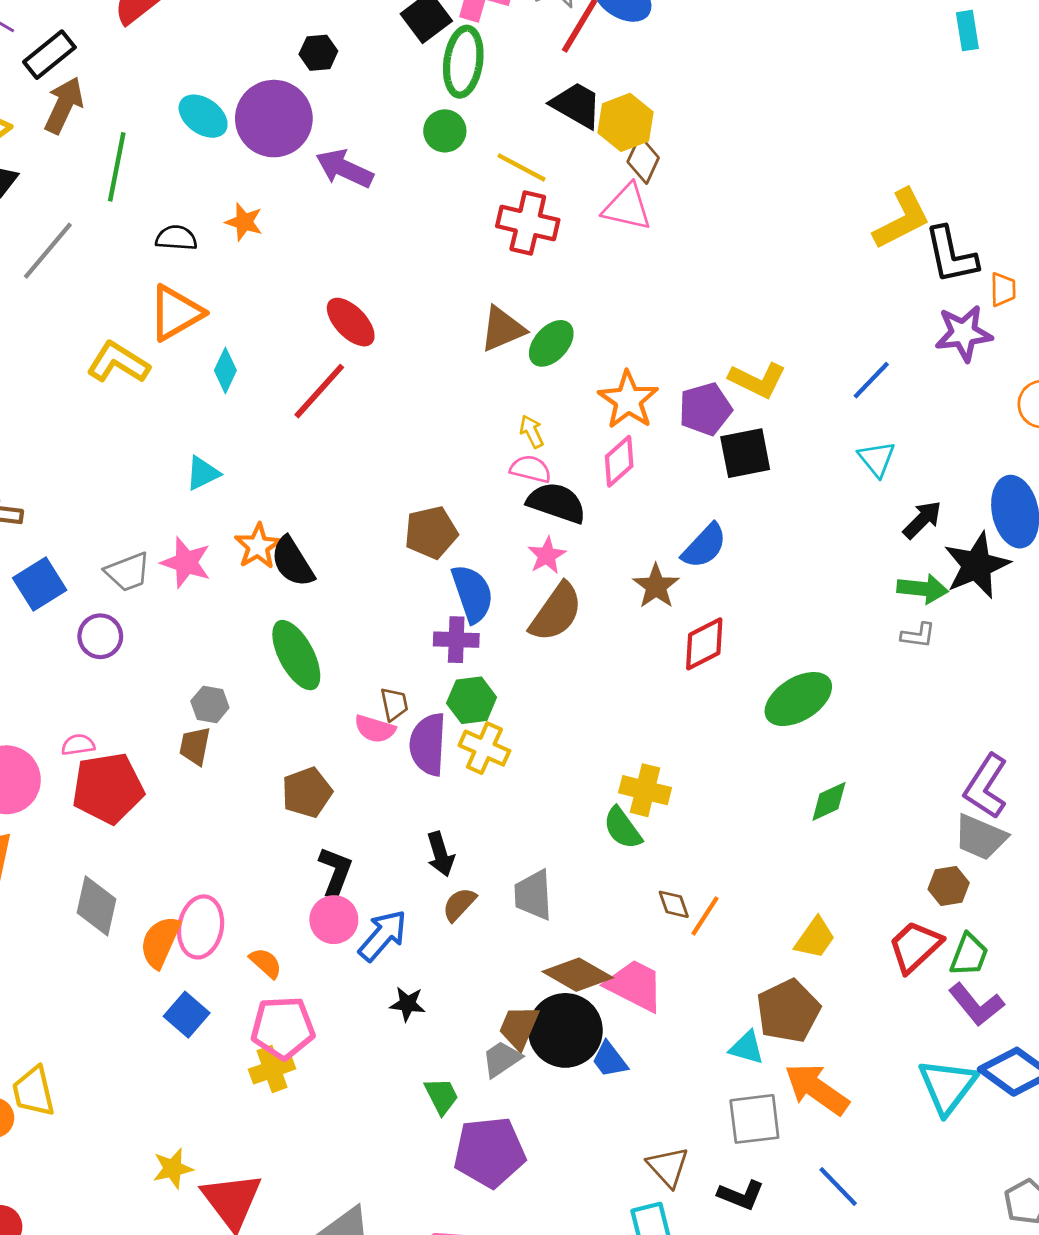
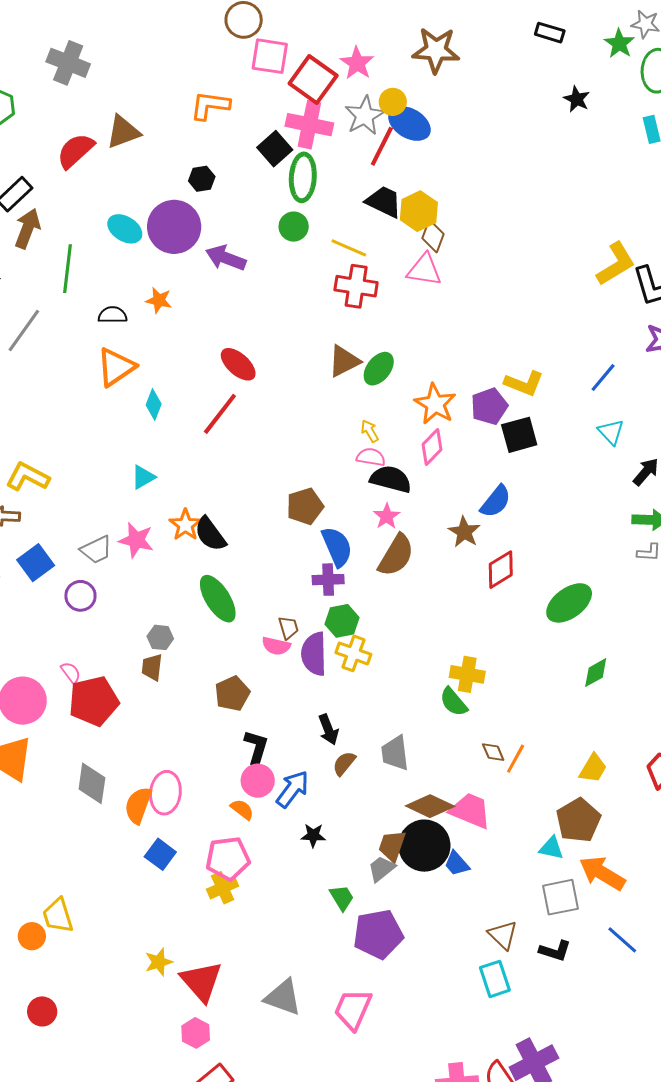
yellow L-shape: (118, 363) -> (28, 477), moved
pink semicircle: (78, 745) -> (71, 672), turned 65
orange semicircle: (266, 963) -> (242, 810), moved

